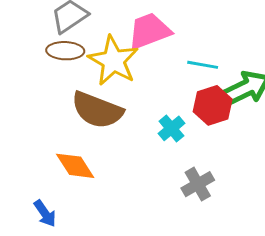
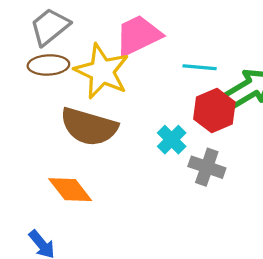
gray cross: (198, 184) -> (207, 167), moved, turned -36

